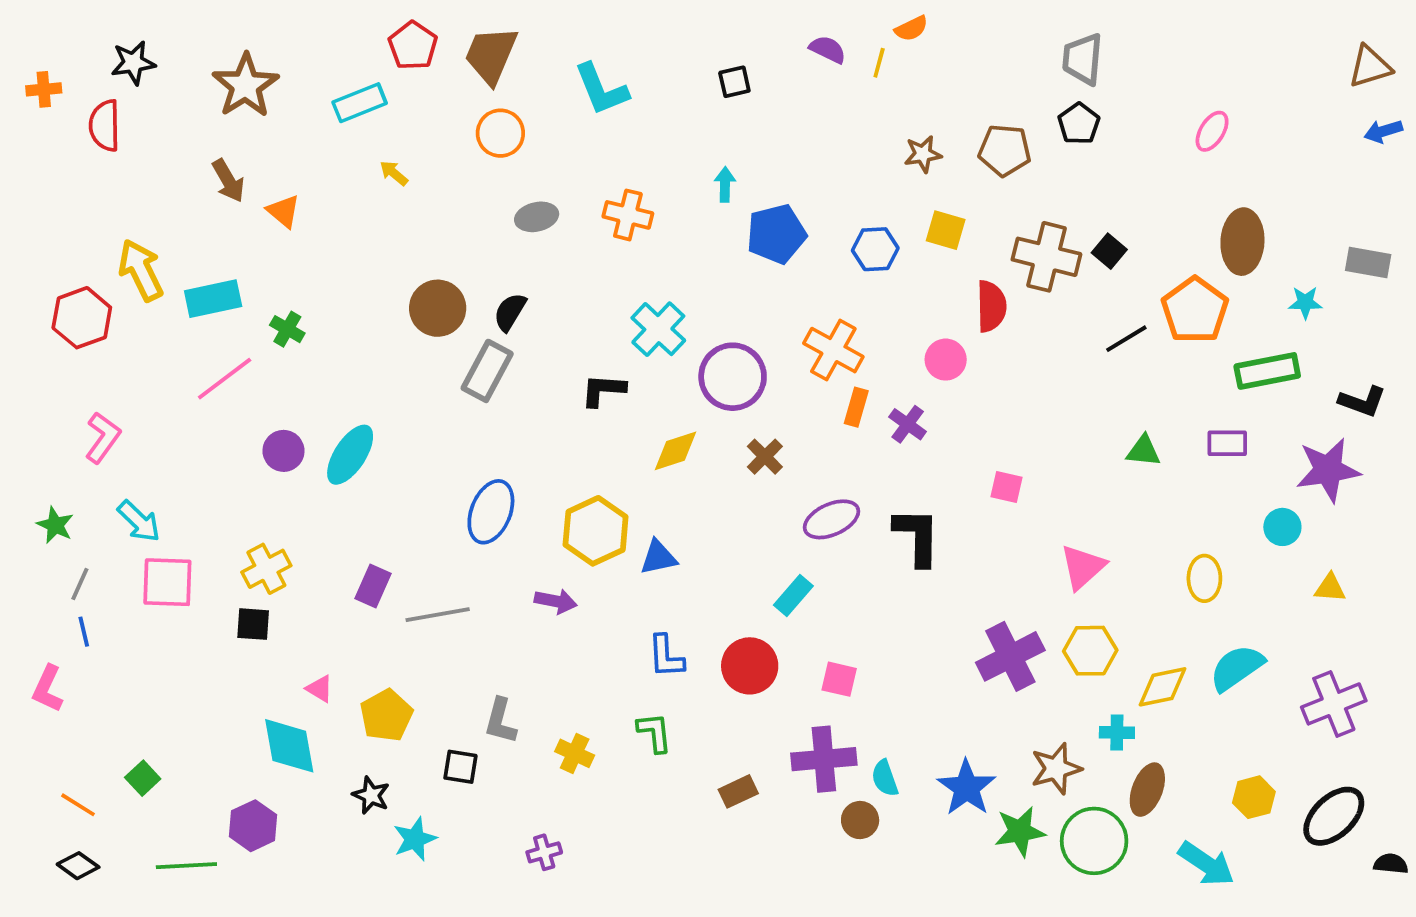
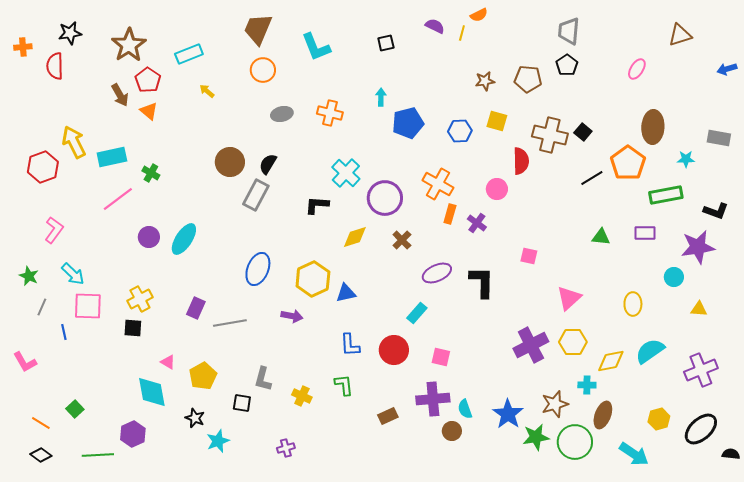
red pentagon: (413, 46) -> (148, 80), moved
brown triangle: (1370, 67) -> (680, 35), moved
blue line: (84, 632) -> (64, 332), moved
pink L-shape: (48, 689) -> (25, 362), turned -55

